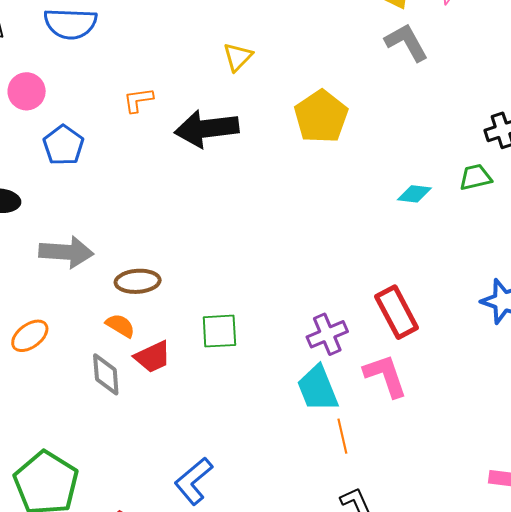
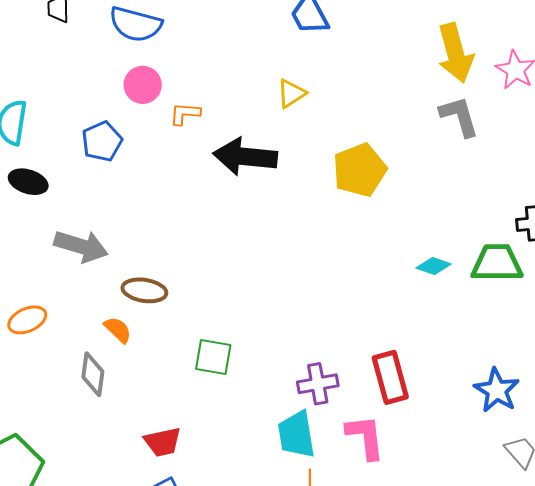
pink circle: (27, 91) -> (143, 85), moved
green trapezoid: (475, 177) -> (497, 263), size x1.6
red trapezoid: (153, 357) -> (163, 442), moved

